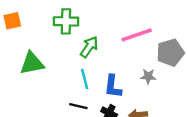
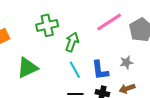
gray star: (148, 76) -> (126, 62), moved

